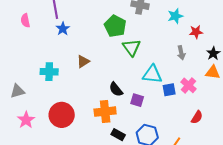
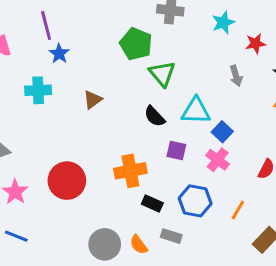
cyan cross: (49, 72) -> (38, 90), moved
pink cross: (189, 85) -> (218, 160), moved
black semicircle: (116, 89) -> (155, 116), moved
blue square: (169, 90) -> (222, 132), turned -32

